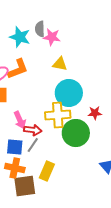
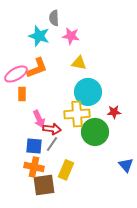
gray semicircle: (40, 29) -> (54, 18), moved

